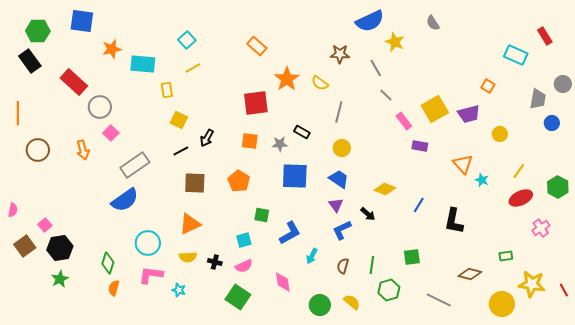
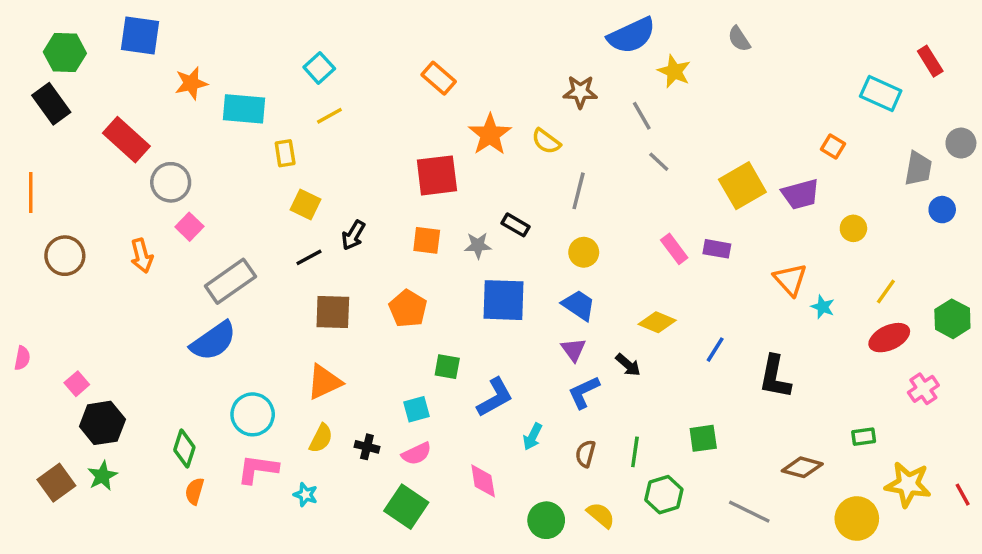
pink rectangle: (404, 121) -> (674, 249), moved
brown square: (25, 246) -> (56, 483), moved
yellow semicircle: (188, 257) -> (321, 438), turned -60

